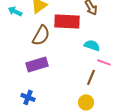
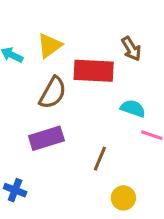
brown line: (91, 77) -> (100, 159), moved
blue cross: (28, 97) -> (15, 190), moved

